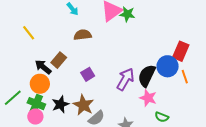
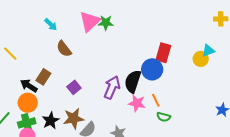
brown semicircle: (83, 35) -> (64, 49), turned -114
orange line: (185, 77) -> (156, 100), moved
green cross: (36, 104) -> (27, 123), turned -30
brown star: (83, 105) -> (74, 118), turned -30
green semicircle: (162, 117) -> (164, 117), moved

